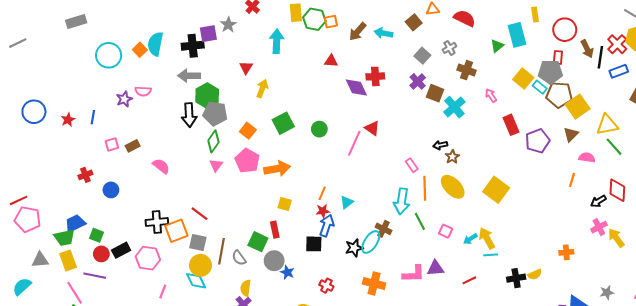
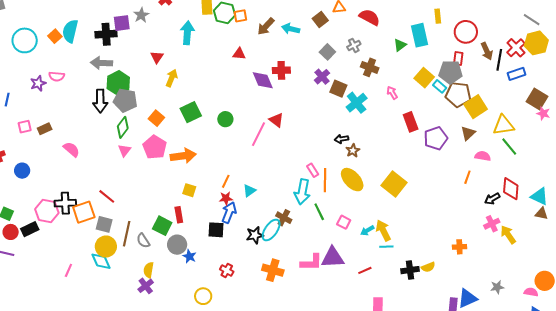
pink rectangle: (412, 165) -> (313, 170), moved
pink hexagon: (148, 258) -> (47, 211), moved
purple triangle: (435, 268) -> (333, 258), size x1.4

